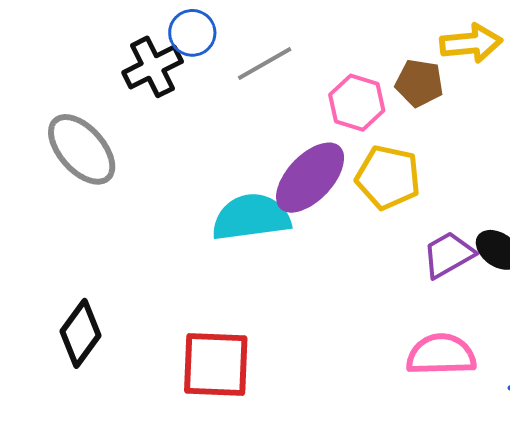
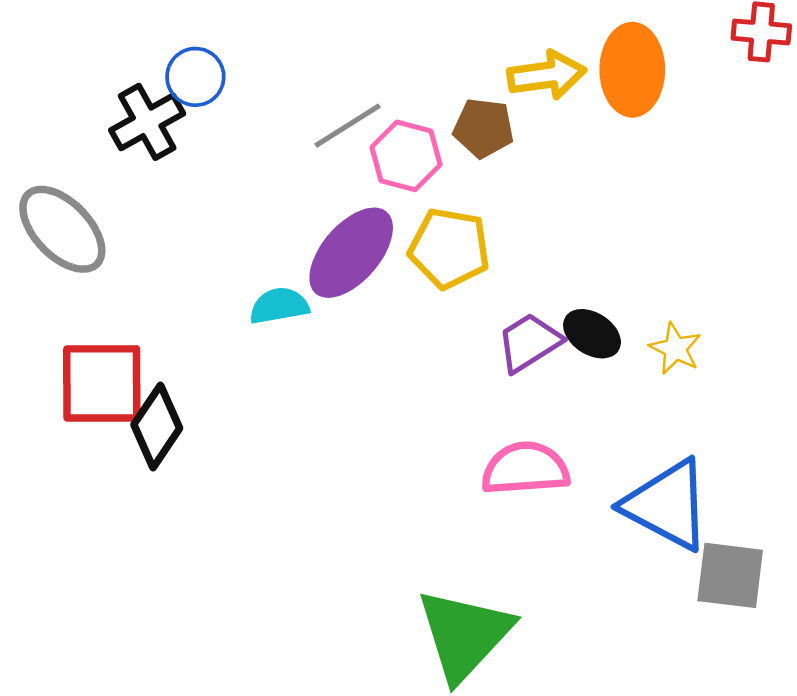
gray line: (265, 64) -> (347, 126), moved
cyan semicircle: (251, 217) -> (279, 306), size x0.6
black diamond: (80, 333) -> (157, 426), moved
red square: (216, 364) -> (102, 383), moved

